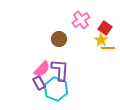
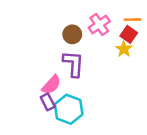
brown circle: (59, 39) -> (72, 34), moved
orange line: (108, 48) -> (132, 20), moved
purple L-shape: (60, 70) -> (74, 64), moved

